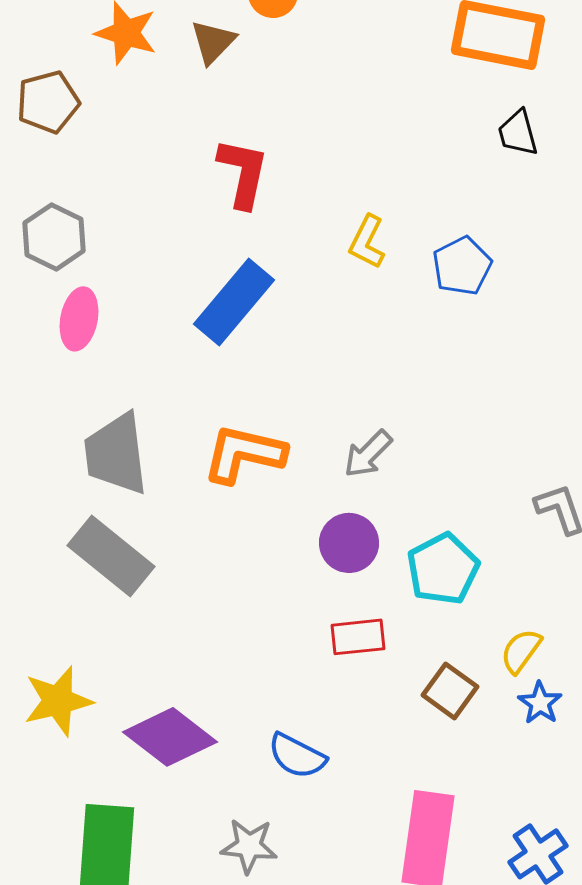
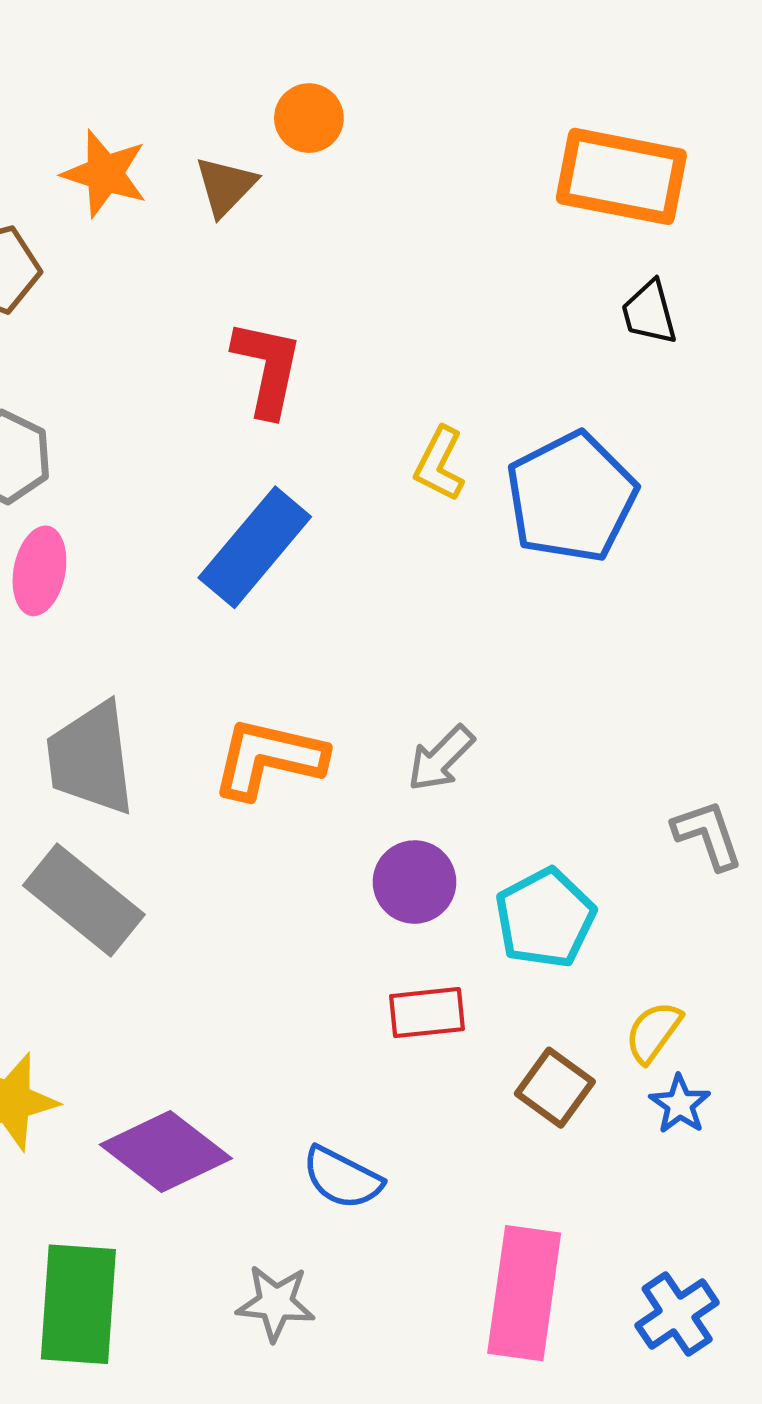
blue pentagon: (462, 266) -> (571, 497), size x1.6

